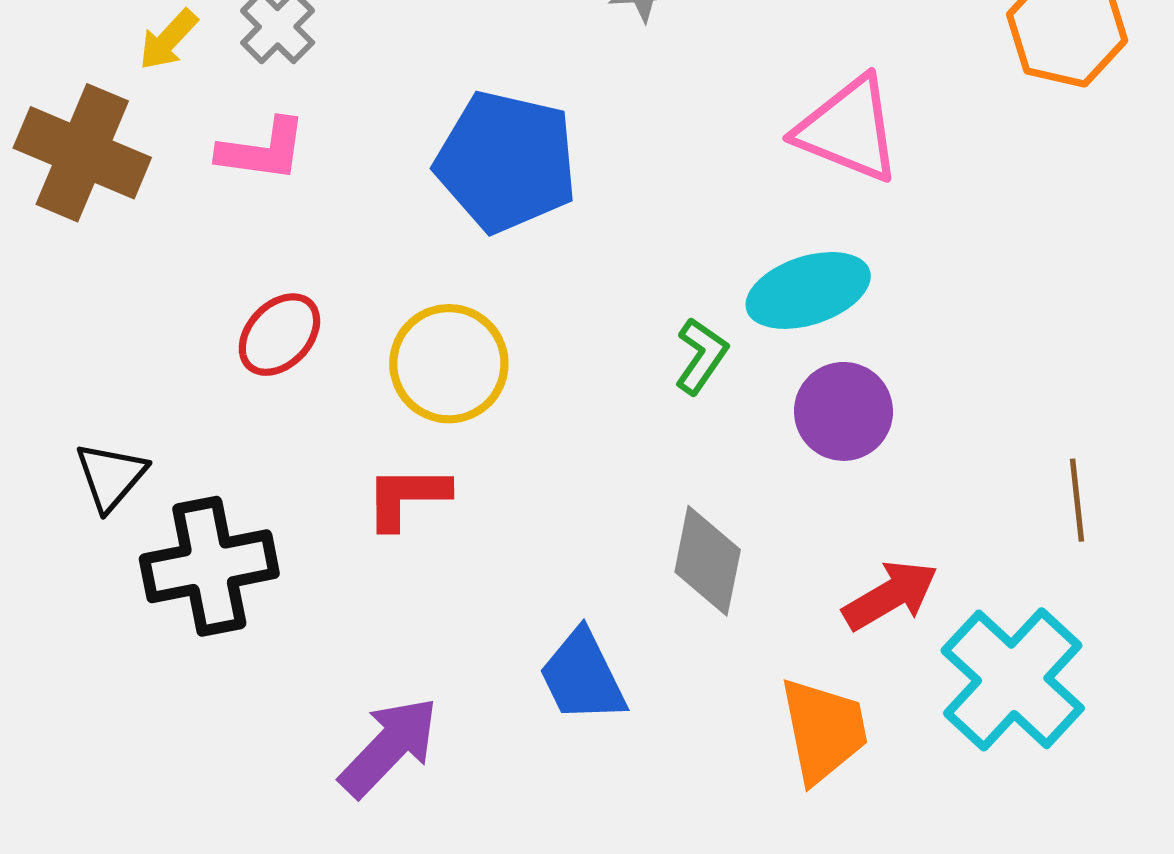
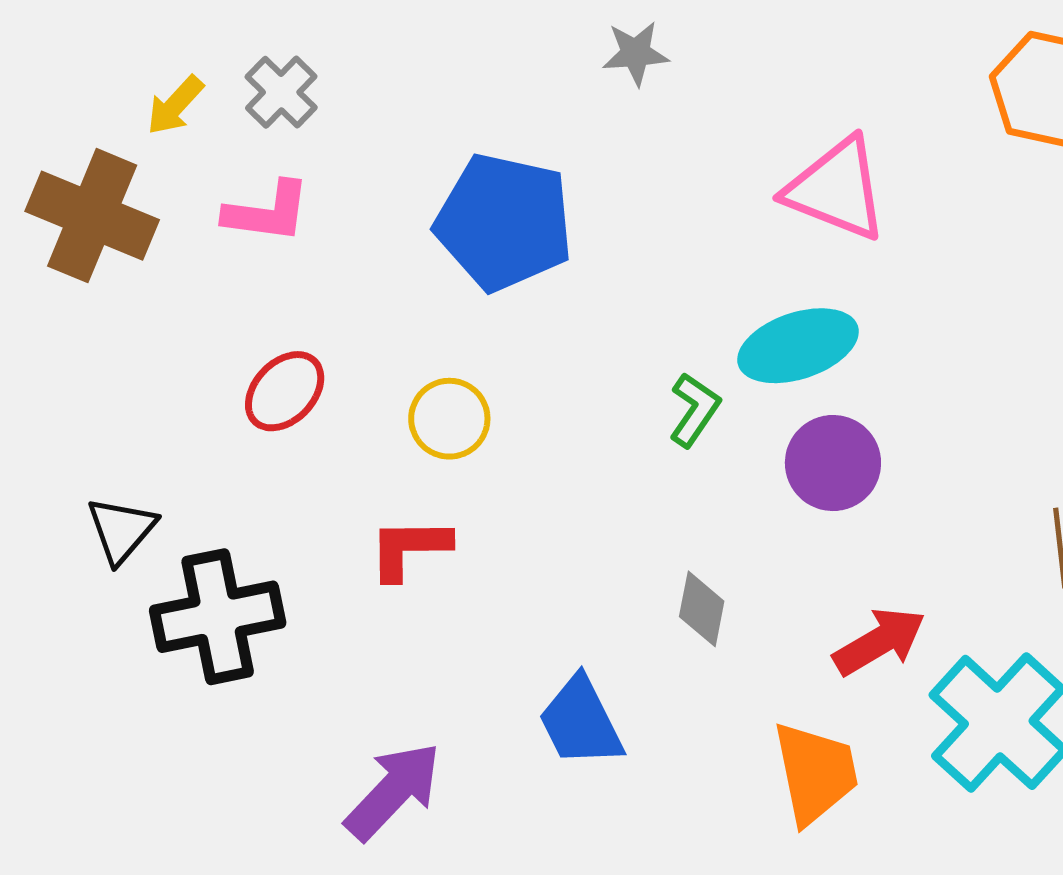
yellow circle: (449, 364) -> (449, 419), size x0.7
gray diamond: (708, 561) -> (702, 609), size x0.7

